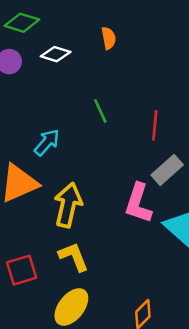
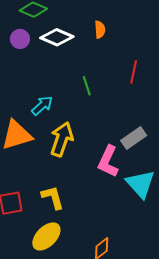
white diamond: (56, 54) -> (57, 37), size x1.4
red line: (155, 125) -> (134, 72), moved
yellow arrow: (68, 205) -> (62, 139), moved

